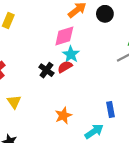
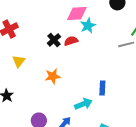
cyan star: (71, 54) -> (88, 26), moved
orange star: (63, 115) -> (53, 76), moved

